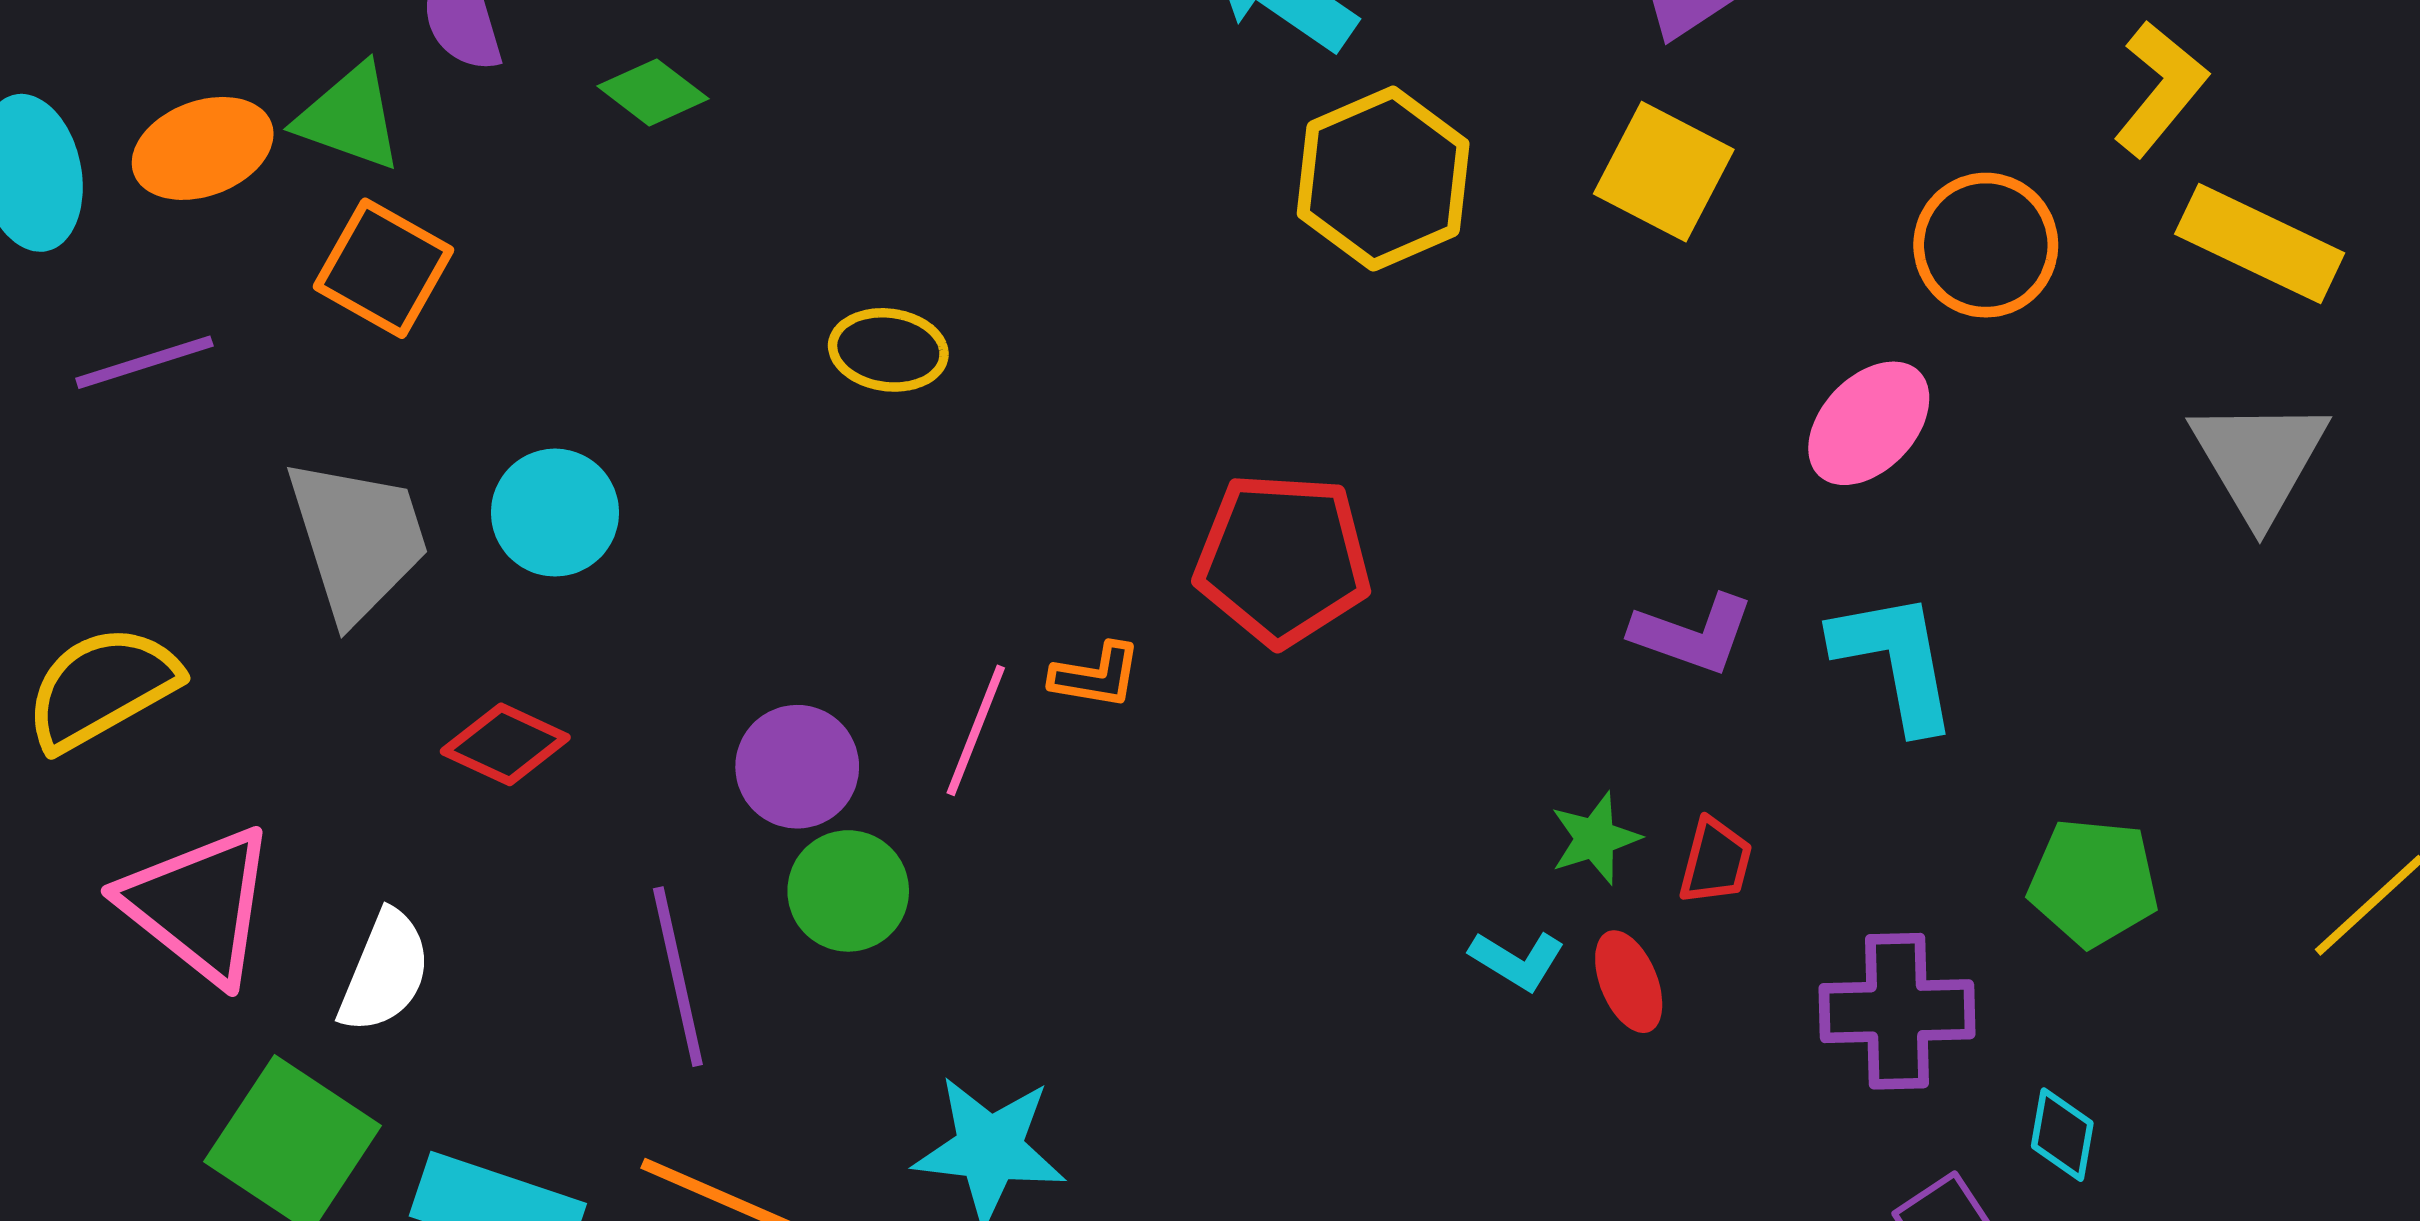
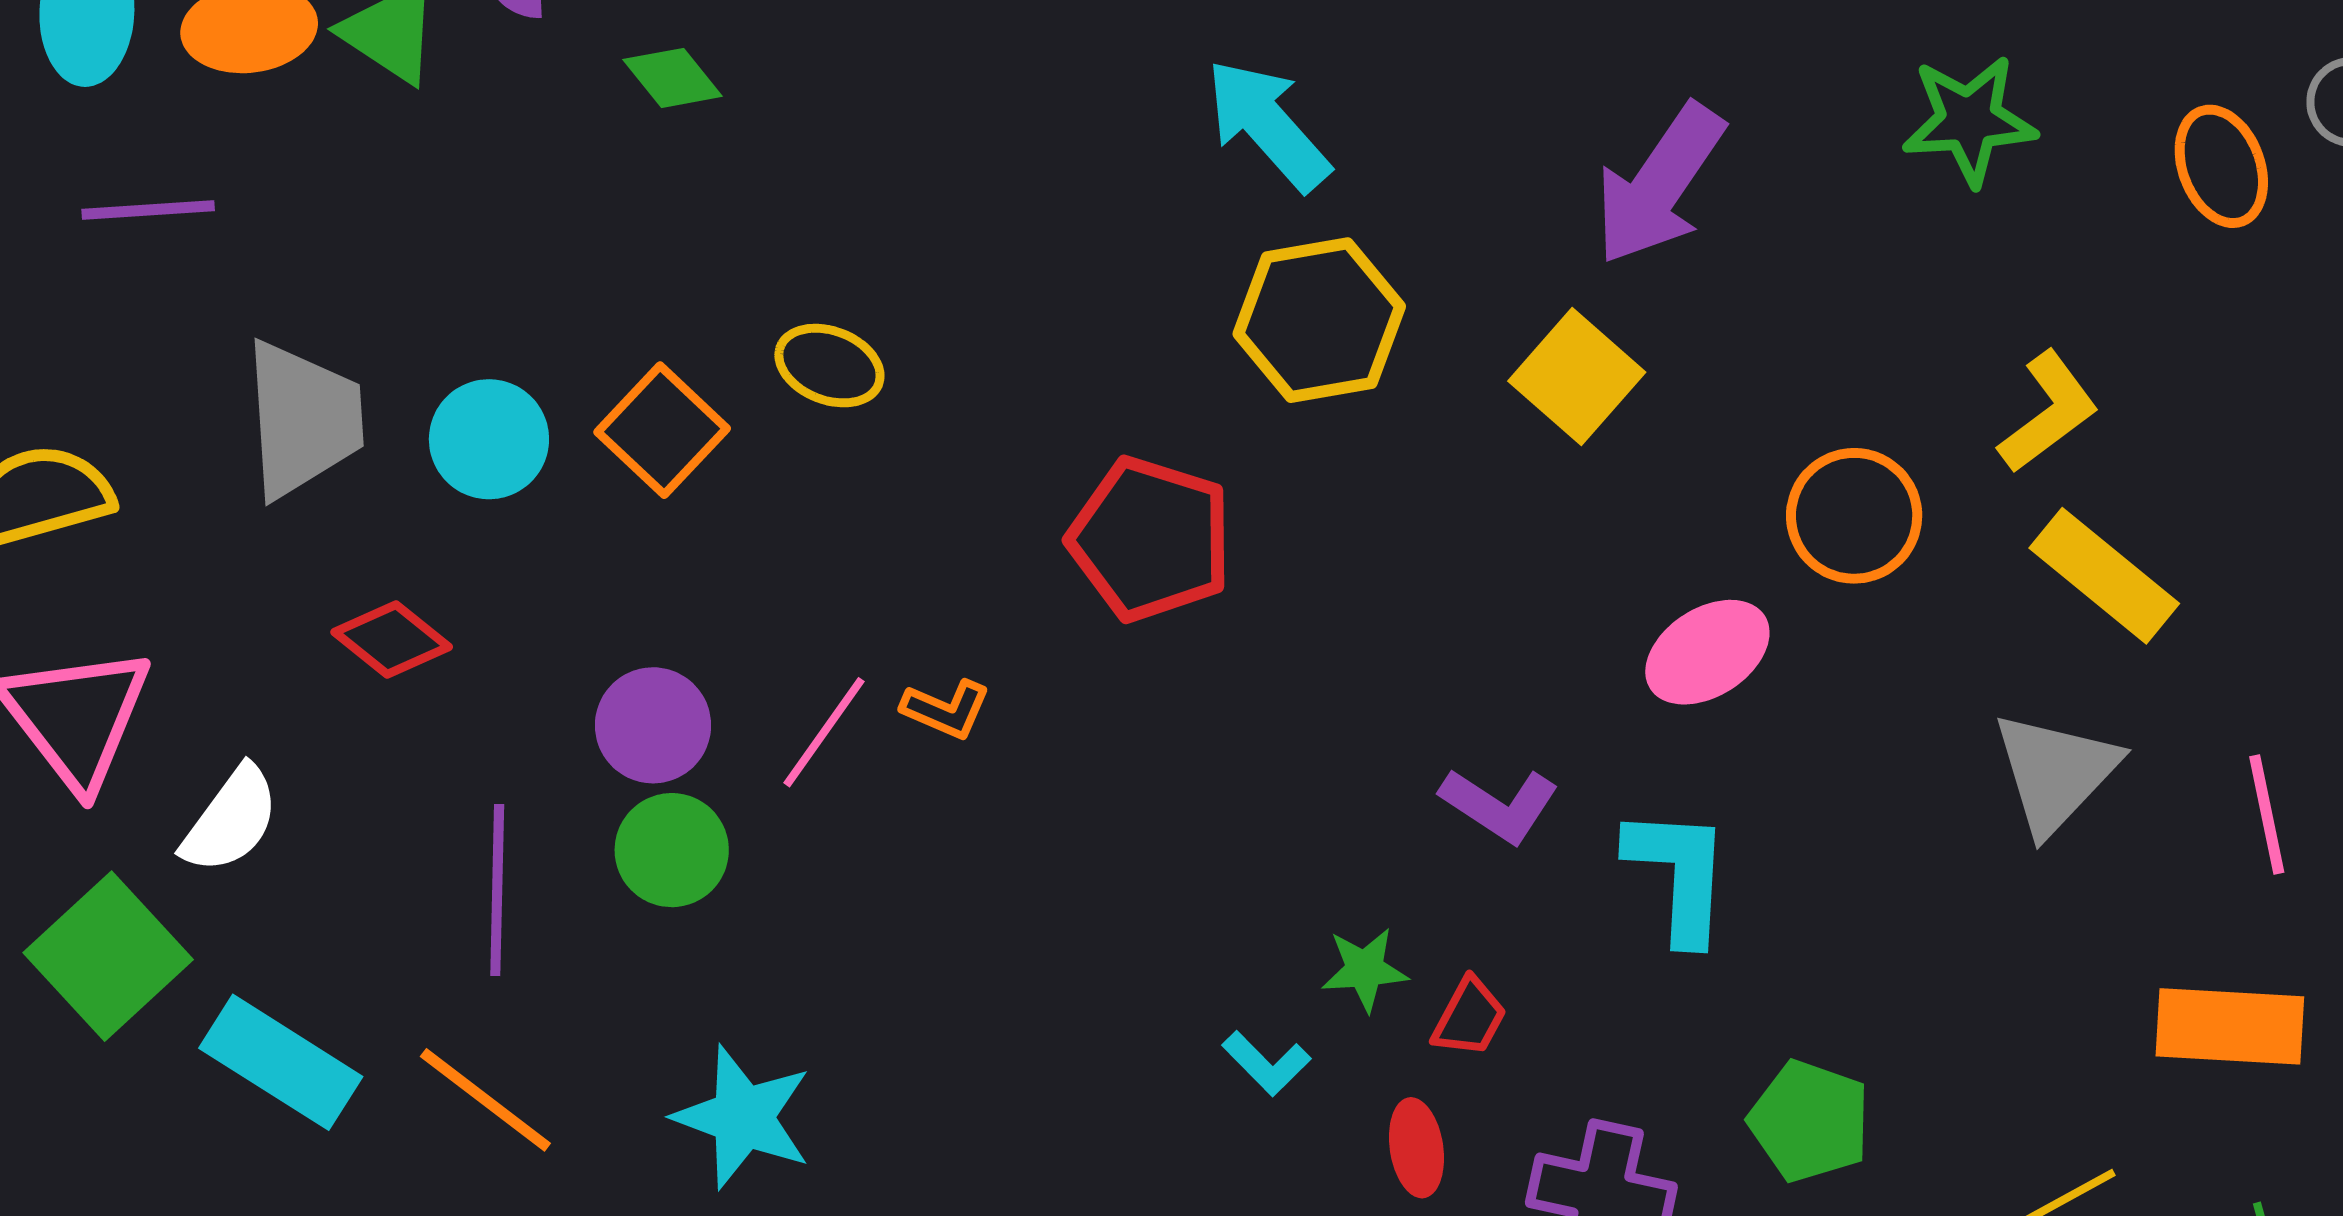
orange square: (383, 268) -> (662, 430), moved
red pentagon: (1283, 559) -> (1150, 539), moved
red ellipse: (1629, 982) -> (1416, 1148), moved

